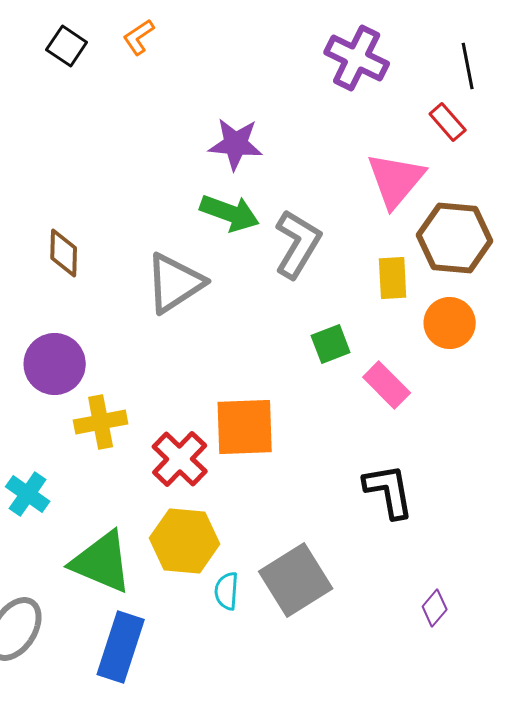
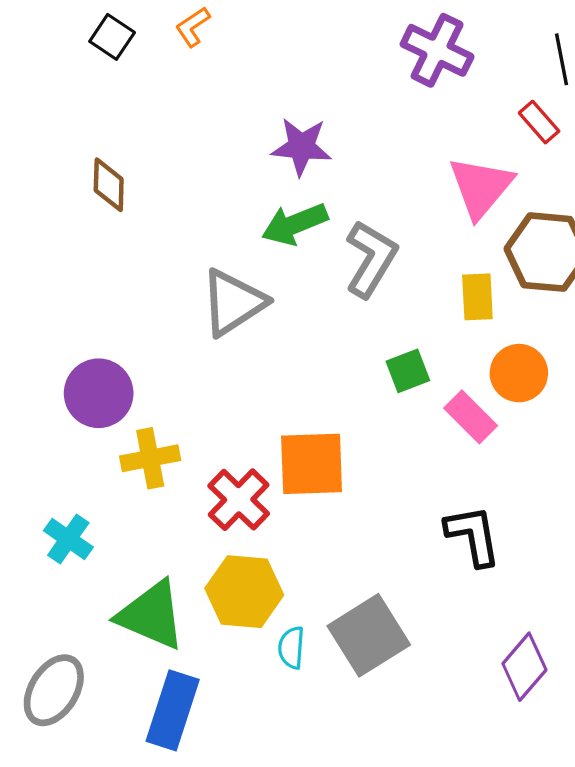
green arrow: (230, 213) -> (295, 224), turned 138
brown diamond: (64, 253) -> (109, 185), moved
orange circle: (450, 323) -> (519, 373), moved
purple diamond: (435, 608) -> (524, 667), size x1.6

